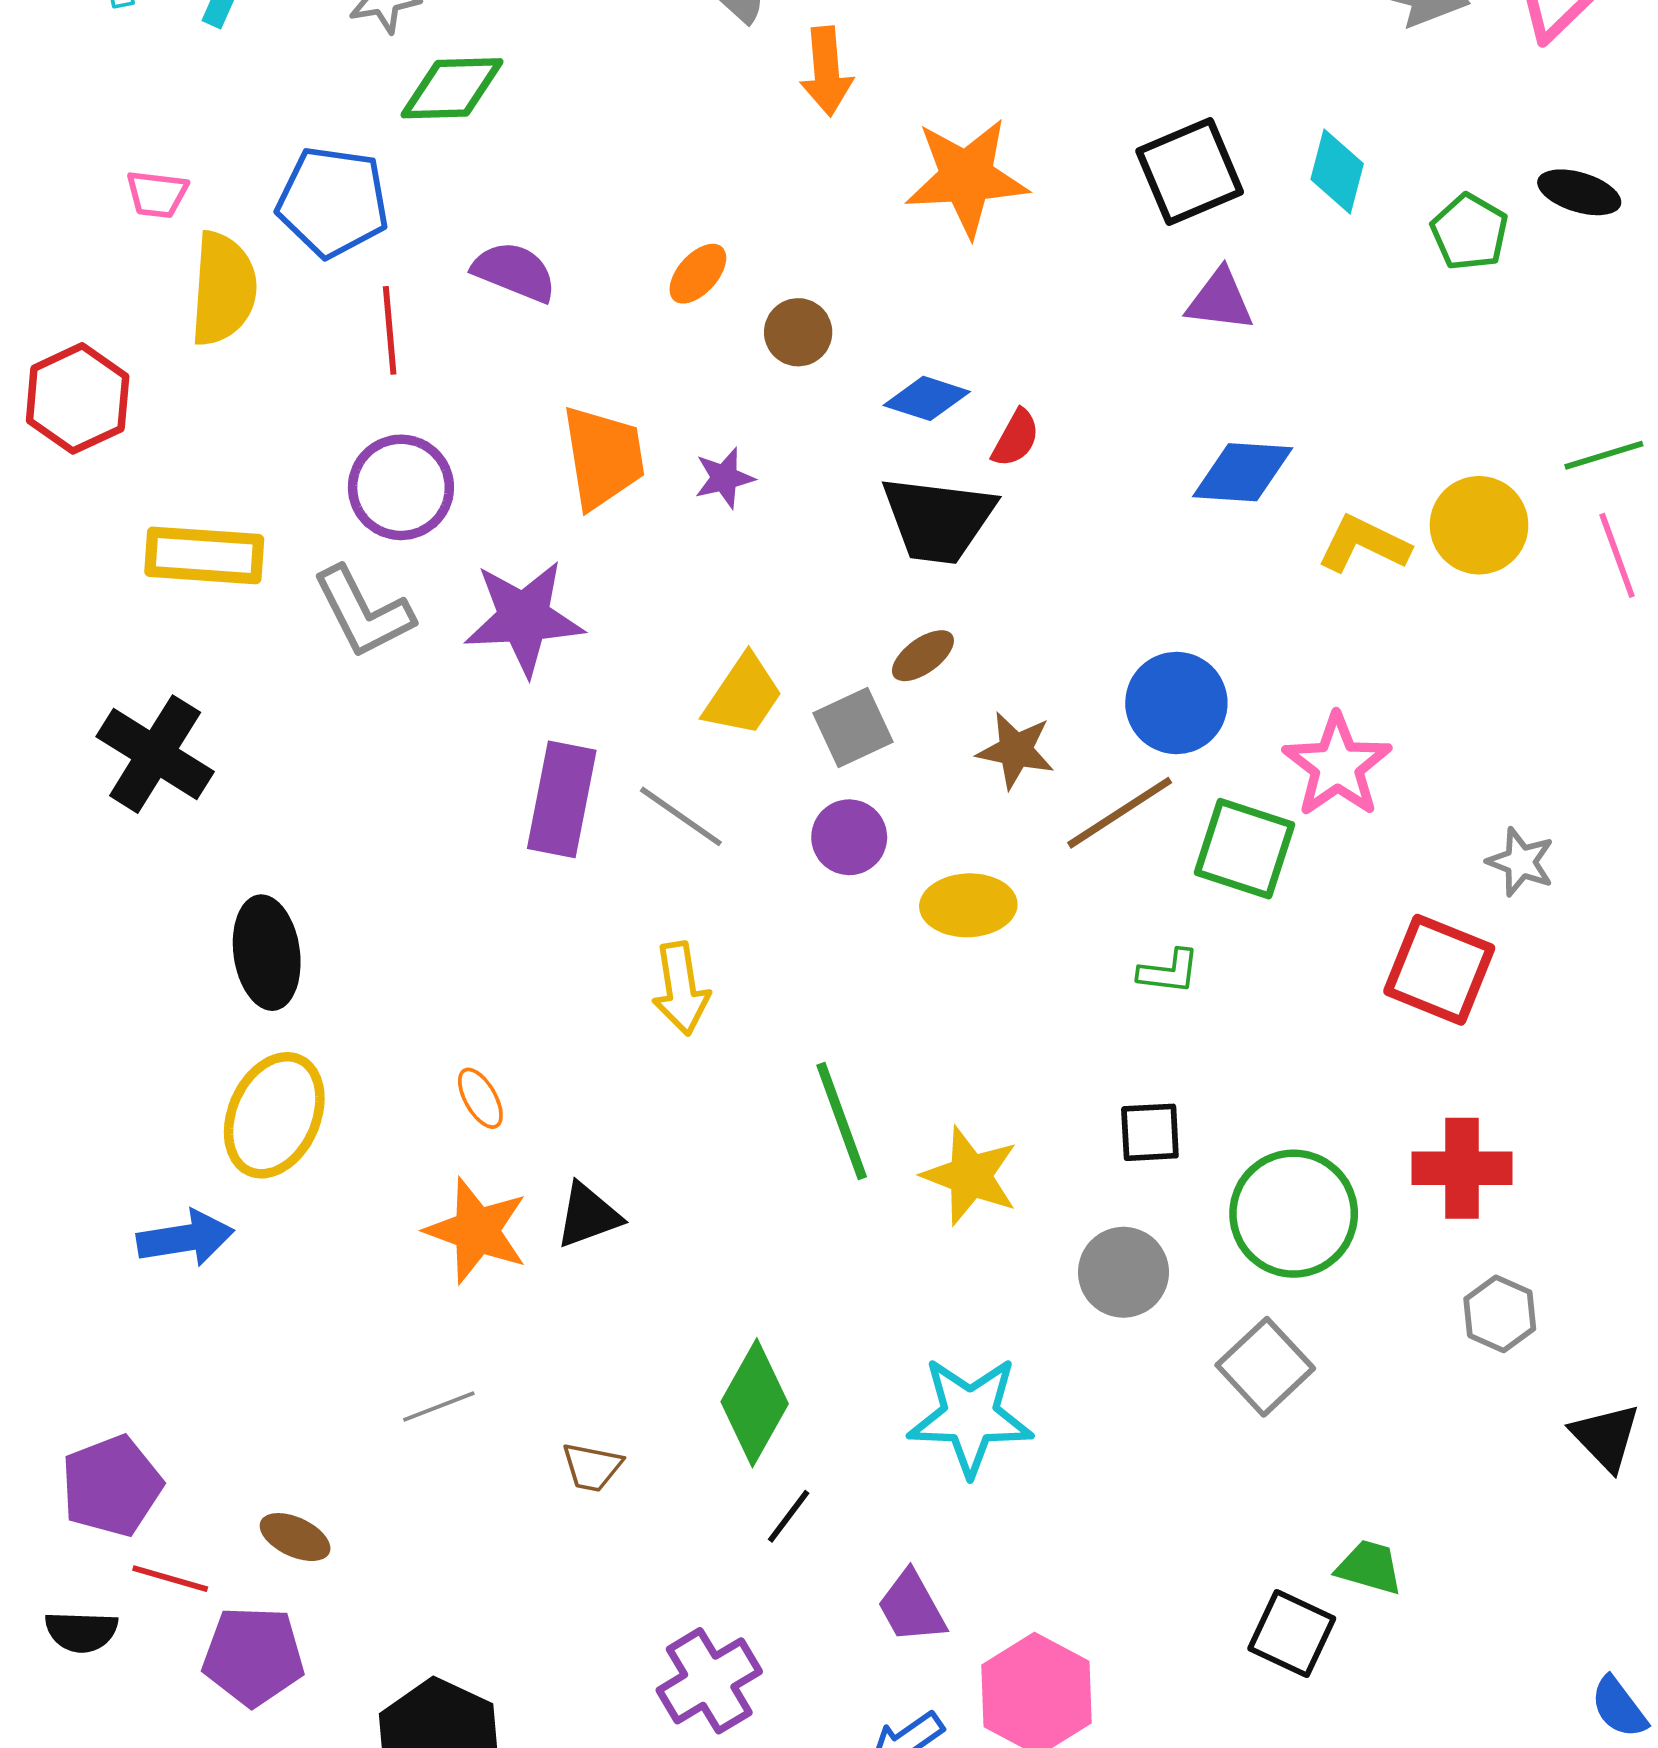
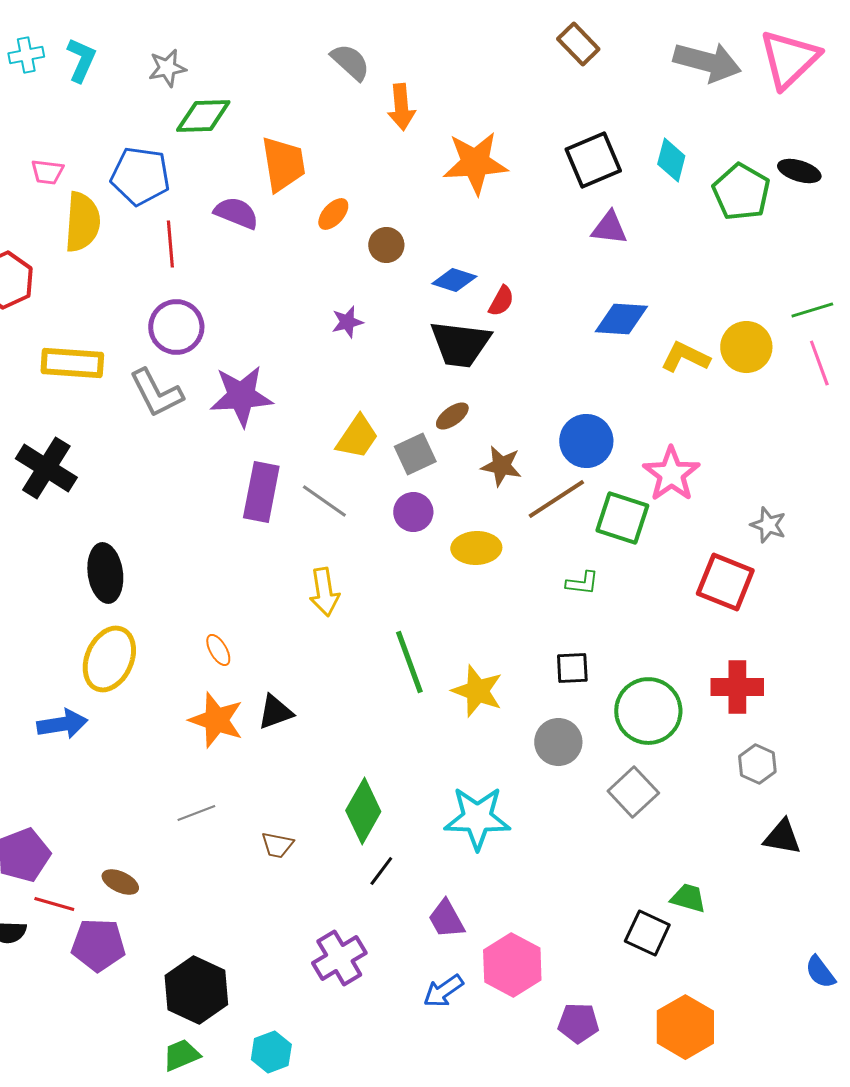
green pentagon: (1470, 232) -> (741, 192), size x1.4
orange trapezoid: (603, 457) -> (283, 164), moved
black triangle: (1606, 1437) -> (782, 837), moved, turned -36

